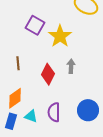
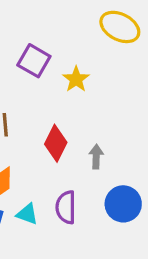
yellow star: (60, 36) -> (76, 79), size x0.7
gray arrow: (71, 66) -> (96, 157), moved

